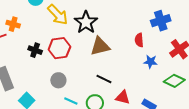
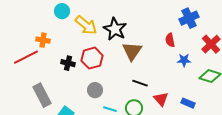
brown triangle: (100, 46) -> (132, 51), turned -35
red triangle: (123, 97) -> (161, 99), turned 42

